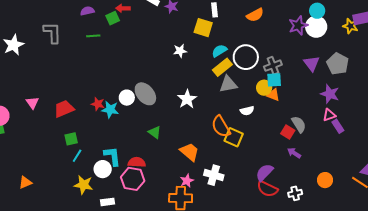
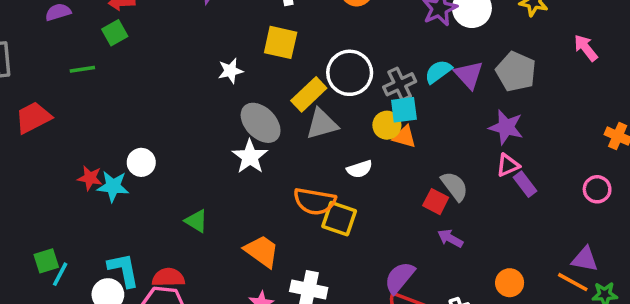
green square: (113, 18) -> (115, 33), moved
yellow square: (203, 28) -> (281, 42), moved
green line: (93, 36) -> (82, 69), moved
cyan semicircle: (219, 51) -> (438, 72), moved
gray ellipse: (145, 94) -> (261, 123), moved
red trapezoid: (64, 109) -> (33, 118), moved
orange semicircle: (221, 127) -> (315, 201), turned -45
green square: (71, 139) -> (46, 261), moved

